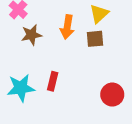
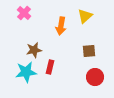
brown star: (31, 35) -> (34, 50), moved
brown square: (95, 39) -> (89, 51), moved

